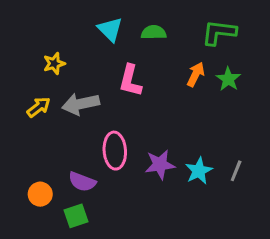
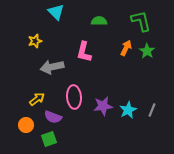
cyan triangle: (110, 29) -> (56, 12), moved
green L-shape: (219, 32) -> (141, 21), turned 70
yellow arrow: (39, 107) -> (37, 99), moved

